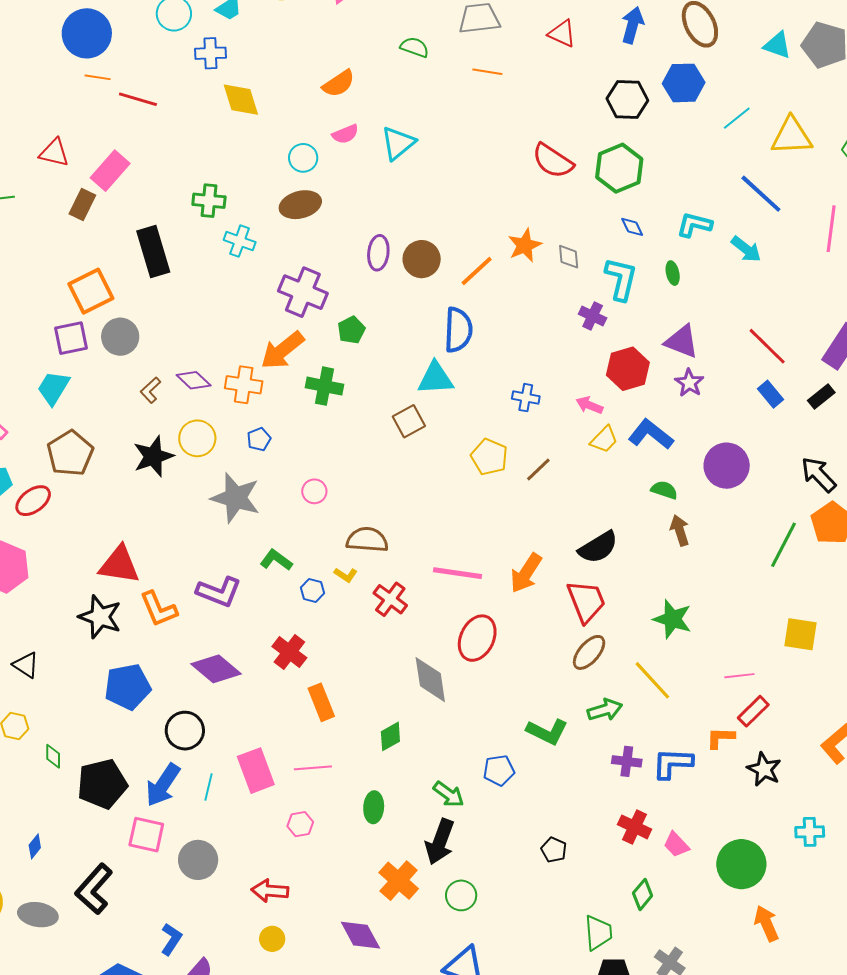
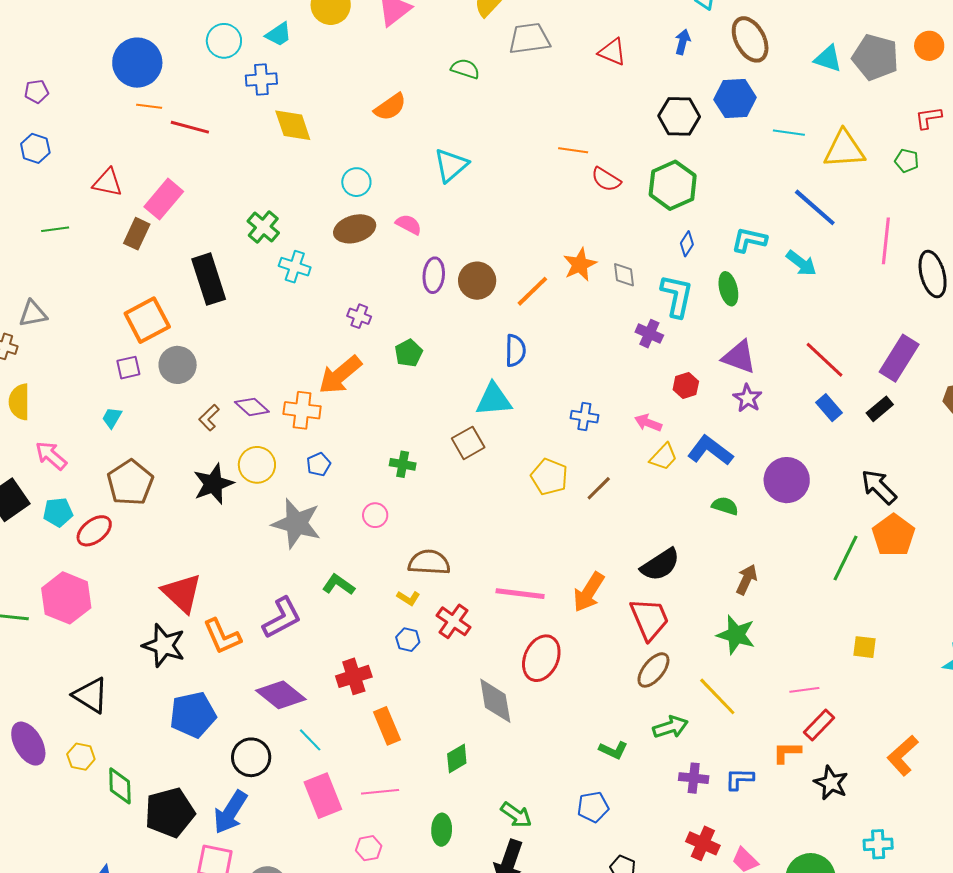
blue arrow: (632, 25) -> (683, 42), size x0.7
orange line: (487, 72) -> (573, 150), moved
cyan line: (737, 118) -> (789, 133), turned 48
pink semicircle: (345, 134) -> (409, 224), moved, turned -128
red semicircle: (553, 161) -> (606, 179), size x0.7
green cross: (209, 201) -> (263, 227), turned 36
blue diamond: (632, 227) -> (687, 244), turned 60
green ellipse: (673, 273) -> (728, 289), size x1.4
purple cross: (303, 292) -> (359, 316), size x0.5
blue semicircle: (458, 330) -> (515, 350), size x0.7
purple square: (71, 338) -> (128, 368), size x0.7
red hexagon: (628, 369) -> (686, 386), size x0.6
green cross: (325, 386) -> (403, 464), moved, size x0.7
cyan trapezoid: (53, 388) -> (112, 418), size x0.6
brown arrow: (680, 530) -> (747, 579), moved, turned 44
red triangle: (119, 565) -> (182, 593), turned 36
blue hexagon: (312, 590) -> (408, 640), moved
purple L-shape: (219, 592) -> (282, 618), turned -48
yellow square: (801, 634) -> (864, 647), size x0.7
red cross: (289, 652) -> (354, 676), turned 36
black triangle: (26, 665) -> (91, 695), size x1.4
green L-shape: (547, 732) -> (613, 750), size x0.7
green diamond: (53, 756) -> (120, 786), size x1.5
blue L-shape: (672, 763) -> (739, 779), size x0.7
blue pentagon: (499, 770) -> (593, 807), moved
cyan line: (209, 787) -> (310, 740), moved, turned -56

